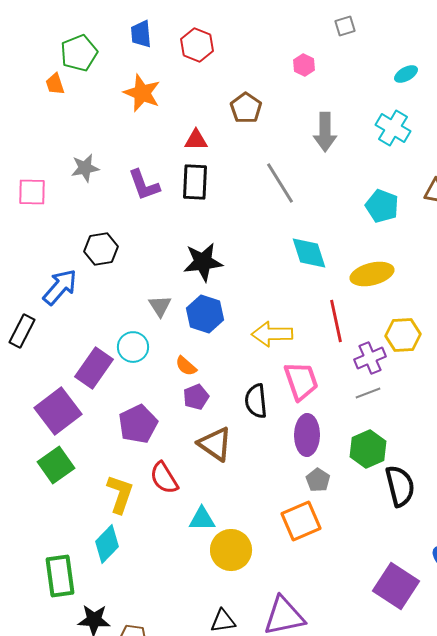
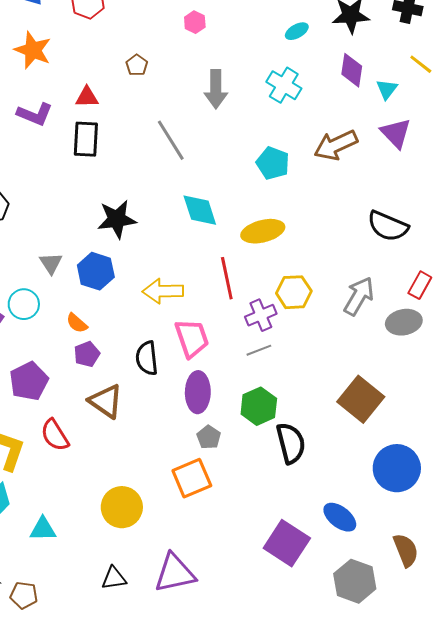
brown pentagon: (246, 108) -> (137, 65), size x0.7
purple L-shape: (144, 185) -> (35, 114), moved, turned -48
black star: (203, 262) -> (117, 219), moved
cyan triangle: (202, 519) -> (43, 529), moved

